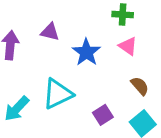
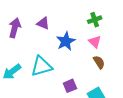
green cross: (123, 15) -> (95, 20), turned -32
brown semicircle: (140, 86) -> (99, 62), moved

